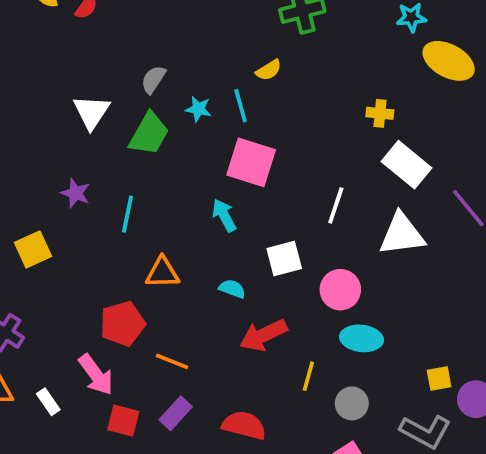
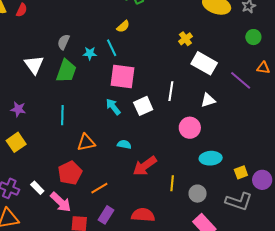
yellow cross: (380, 113) -> (185, 39), turned -32
purple star: (76, 193) -> (18, 109), moved
white triangle: (402, 234) -> (208, 100), size x0.6
white square: (284, 258) -> (143, 106), moved
pink circle: (340, 290) -> (190, 128), moved
cyan ellipse: (362, 338) -> (211, 158), moved
orange line: (172, 361) -> (99, 188), turned -42
white rectangle: (48, 402) -> (37, 188), moved

